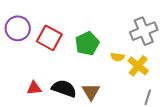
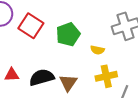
yellow cross: (138, 66) -> (106, 76), moved, turned 35
black semicircle: (64, 89) -> (42, 77), turned -40

